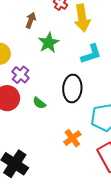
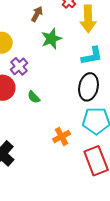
black ellipse: (72, 88) -> (88, 87), moved

